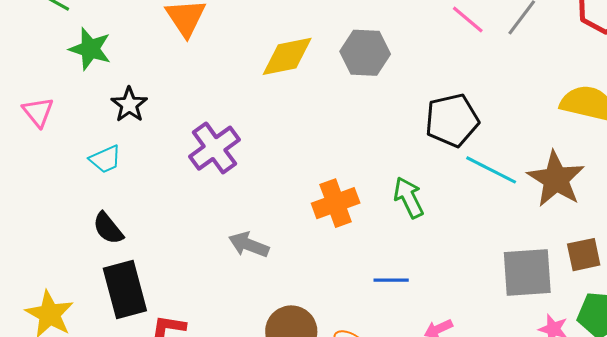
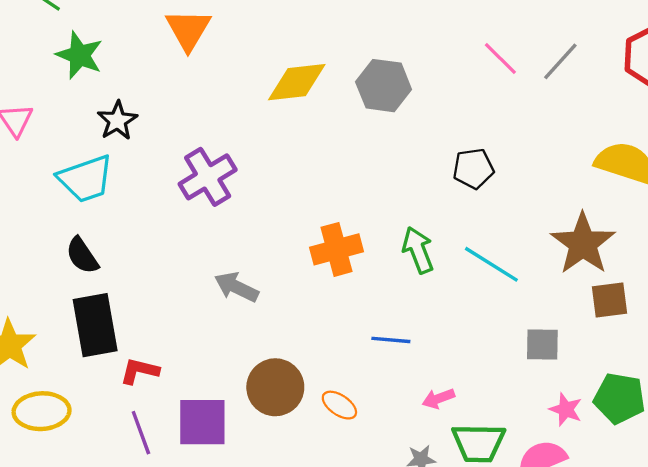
black pentagon: (452, 120) -> (473, 169), size x0.7
cyan trapezoid: (105, 159) -> (86, 179), size x1.6
cyan line: (491, 170) -> (491, 264), moved
brown square: (584, 255) -> (610, 300), moved
gray square: (527, 273) -> (542, 344), size x0.6

